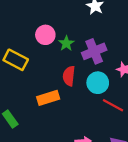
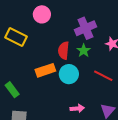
green star: (66, 43) -> (84, 51), moved
cyan circle: (98, 83) -> (69, 74), moved

